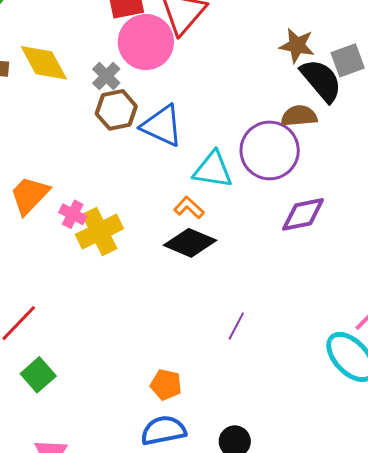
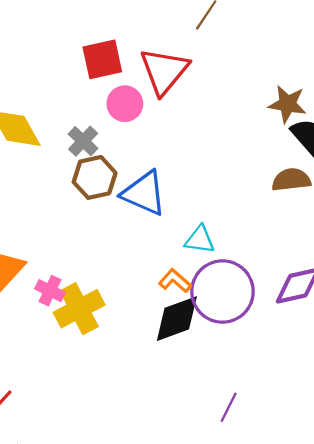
pink circle: (146, 42) -> (125, 104), size x0.6
purple circle: (270, 150) -> (222, 292), moved
cyan triangle: (213, 170) -> (200, 240), size x0.7
black diamond: (190, 243) -> (177, 319), turned -42

